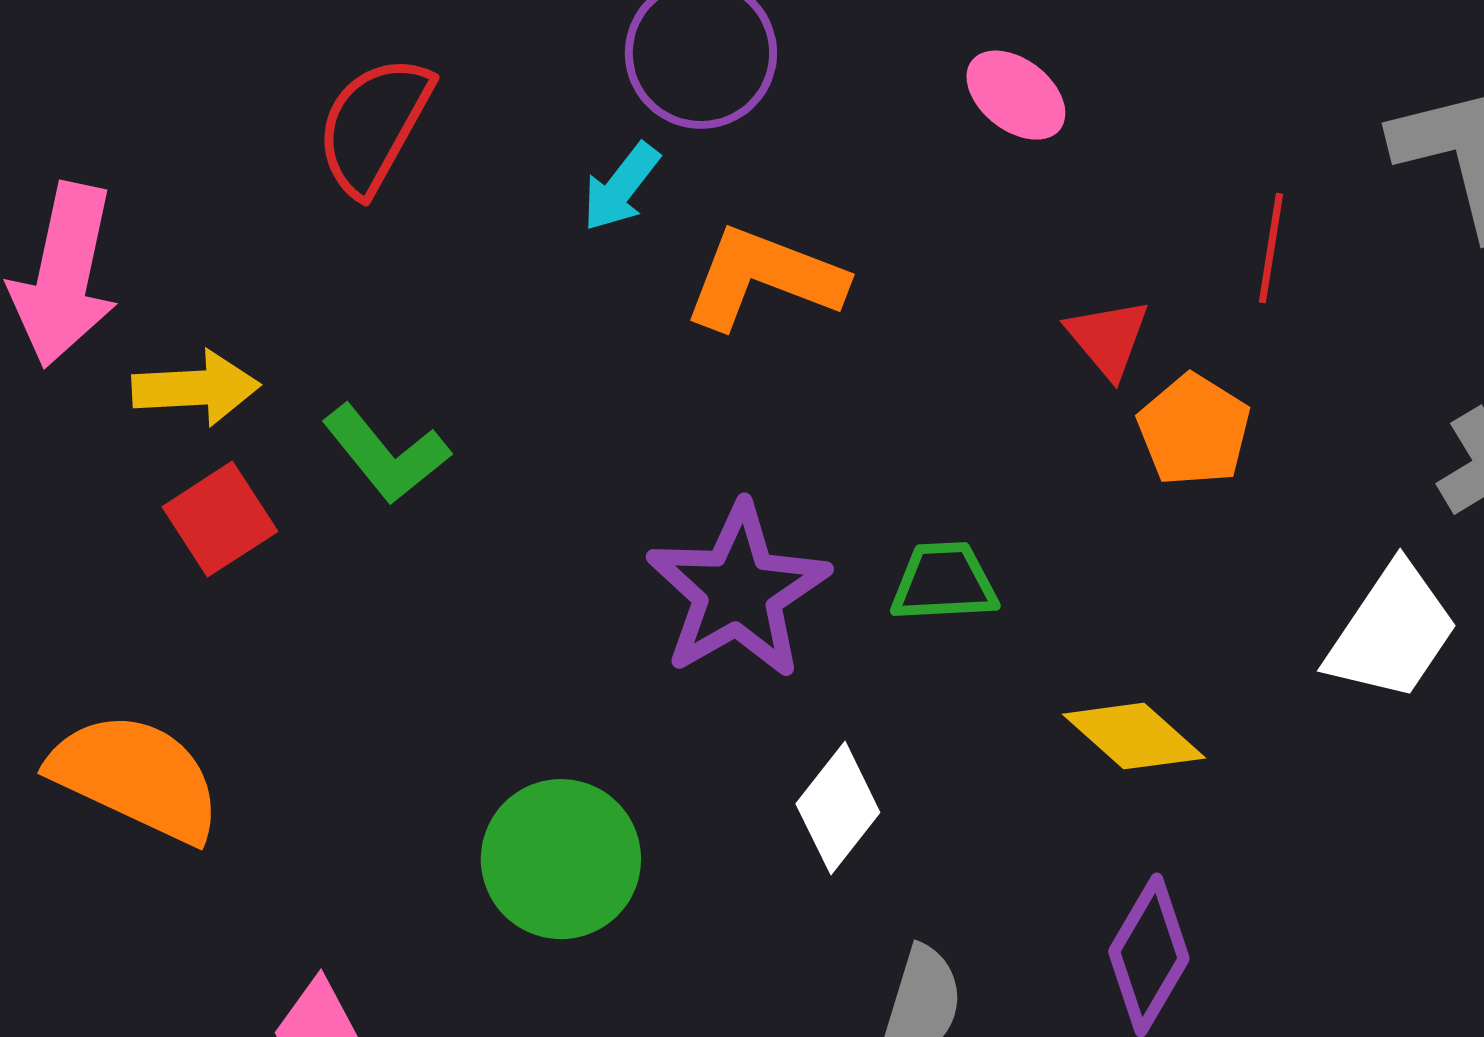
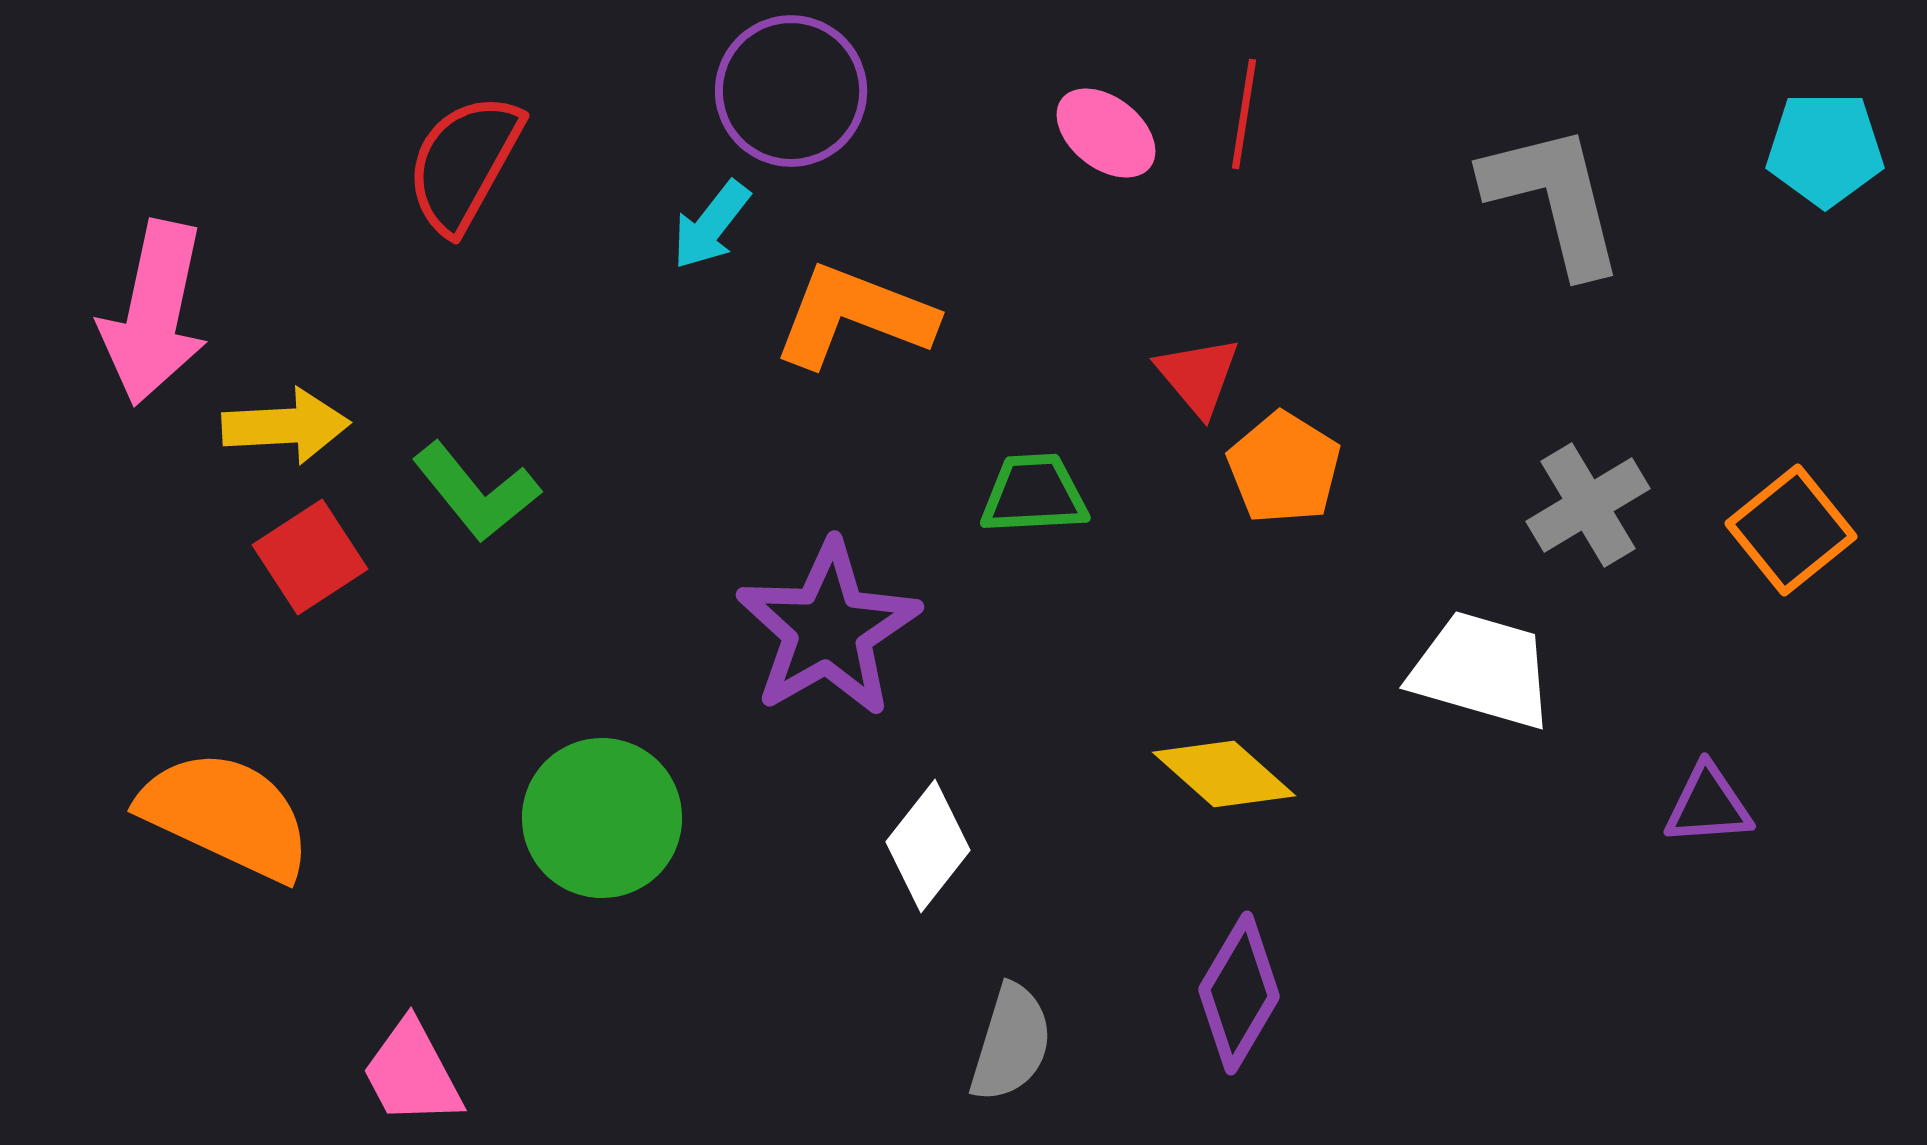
red line: (1271, 248) -> (1244, 114), moved
green trapezoid: (944, 582) -> (1034, 494), moved
white trapezoid: (1392, 632) -> (1482, 670), turned -108
green circle: (561, 859) -> (602, 818), moved

